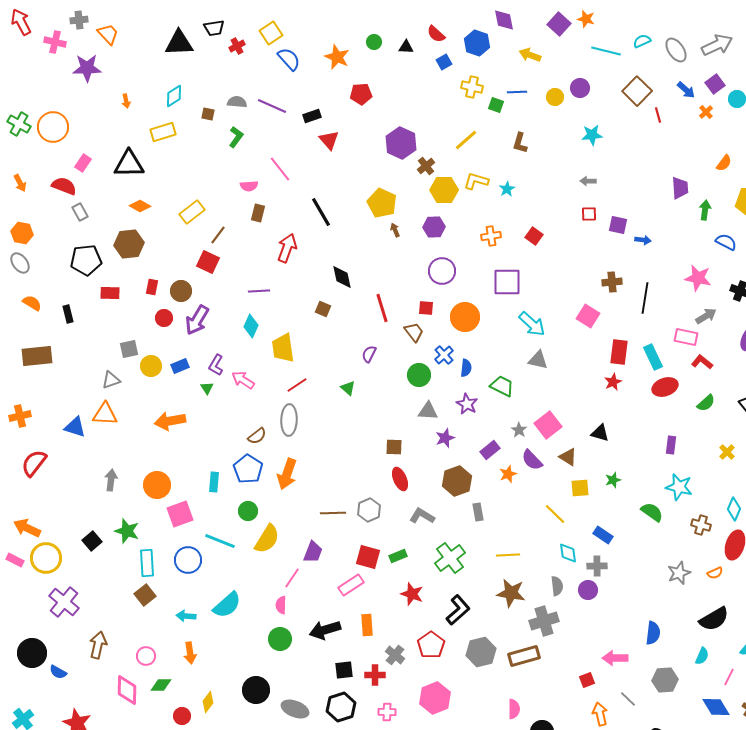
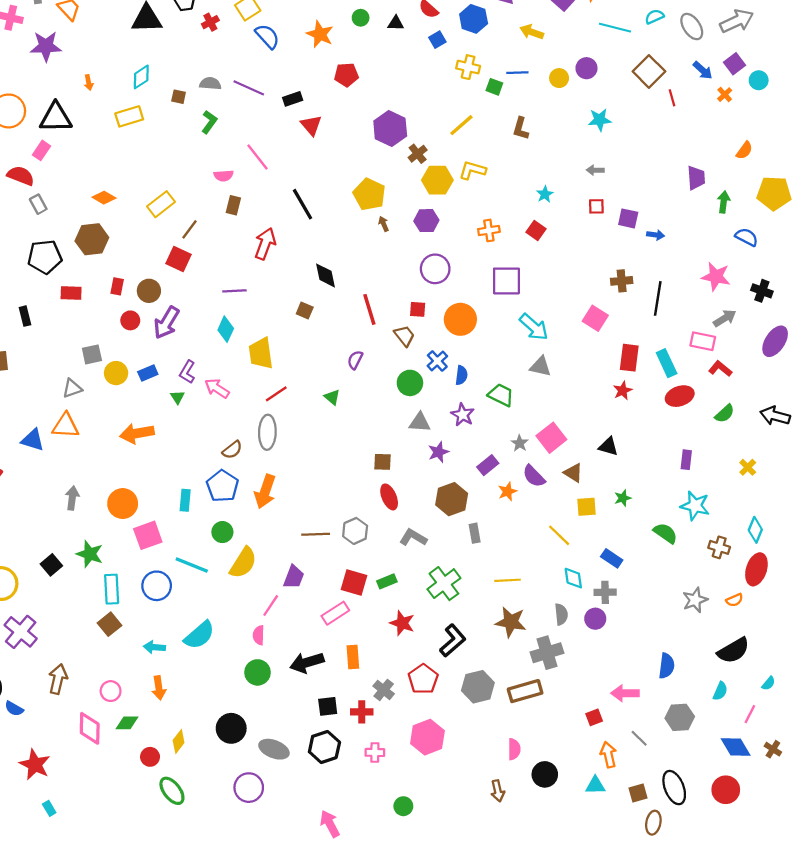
black triangle: (129, 164) -> (56, 118), moved
cyan star: (507, 189) -> (545, 194), moved

